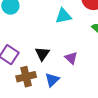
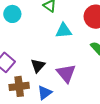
purple triangle: (71, 58) -> (66, 73), size x1.5

